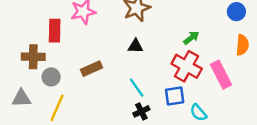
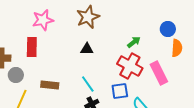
blue circle: (236, 12) -> (168, 29), moved
red rectangle: (55, 31) -> (32, 47), moved
brown rectangle: (91, 69) -> (50, 85), moved, turned 30

